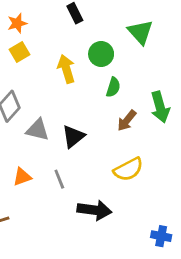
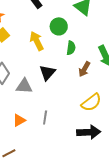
black triangle: (73, 136) -> (47, 73), moved
gray line: (59, 179) -> (45, 117), turned 40
black arrow: (94, 210) -> (89, 132), moved

